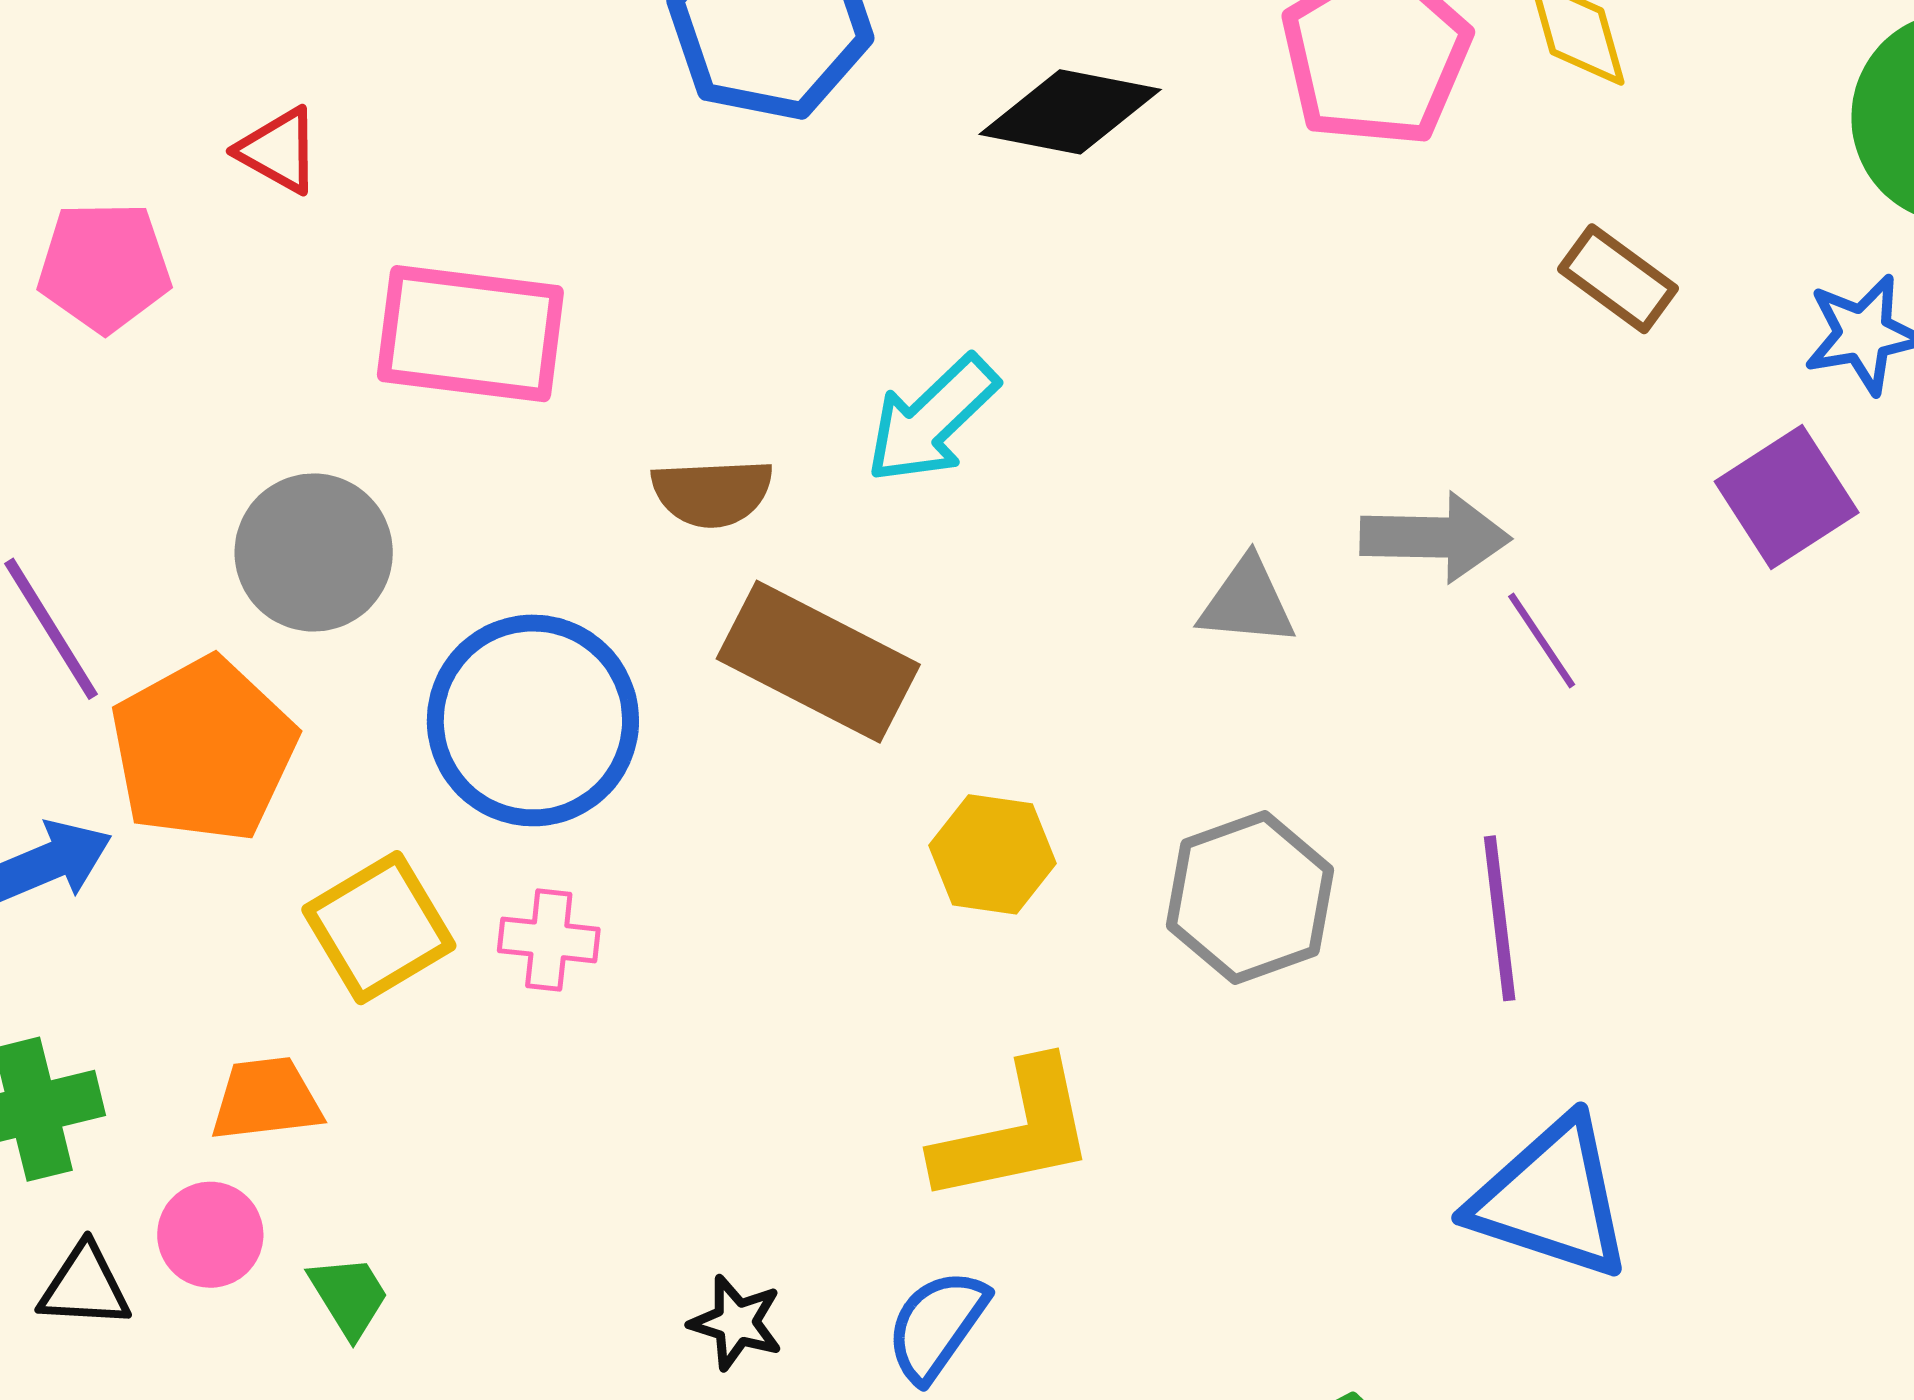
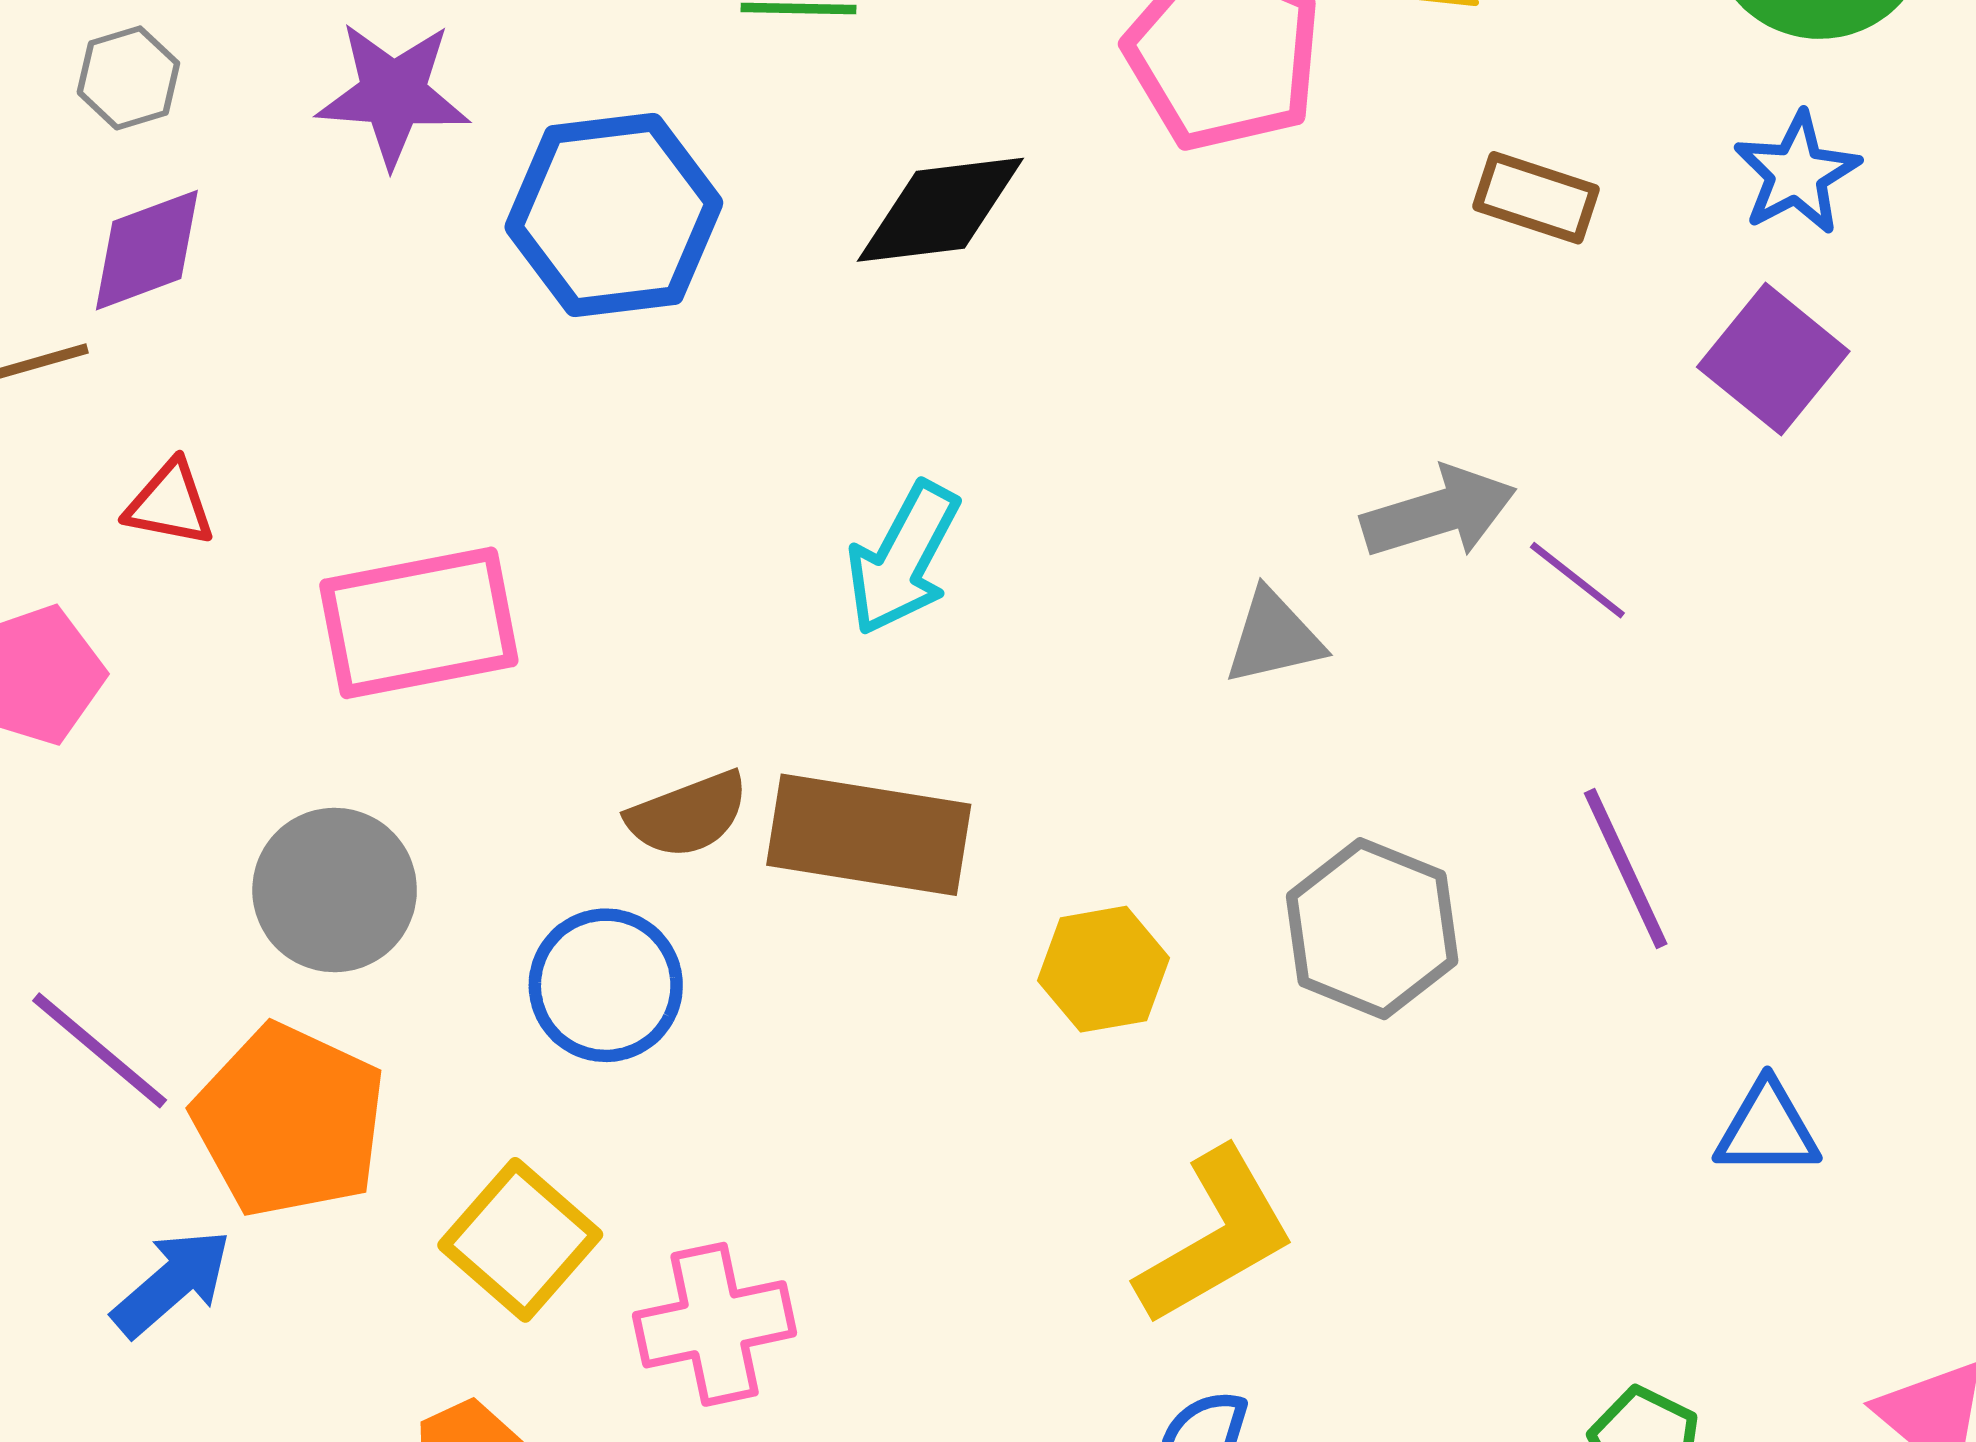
brown semicircle: (712, 493) -> (688, 815), moved
blue circle: (533, 720) -> (606, 985), size x0.7
pink cross: (549, 940) -> (715, 1324), moved, size x1.5
blue triangle: (1551, 1199) -> (1767, 1129), size x0.6

